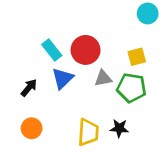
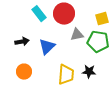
blue triangle: (63, 78) -> (47, 47), moved
black arrow: (29, 88) -> (22, 42), turned 40

